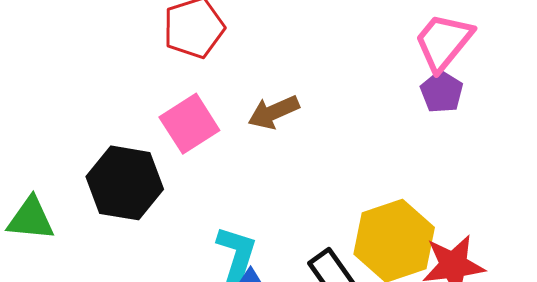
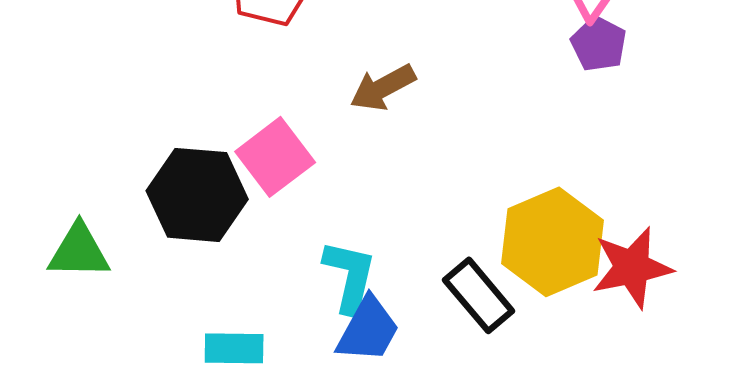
pink square: (189, 124) -> (275, 157), moved

